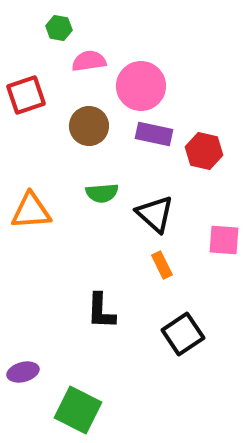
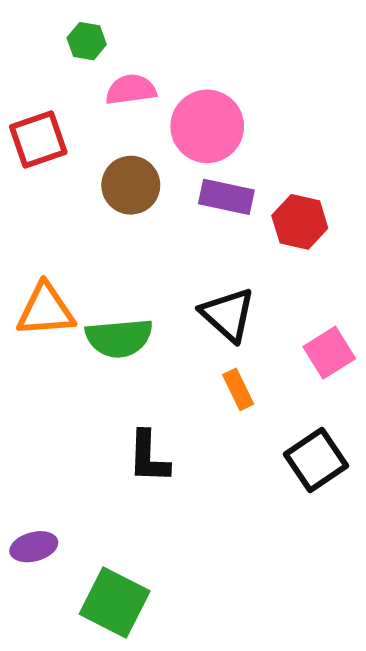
green semicircle: (102, 193) -> (119, 338), moved, size x1.4
pink square: (224, 240) -> (329, 353), turned -36
black square: (183, 334) -> (316, 460), moved

